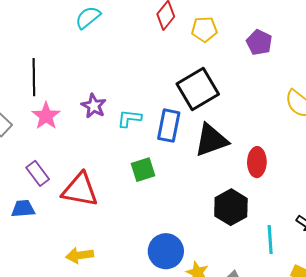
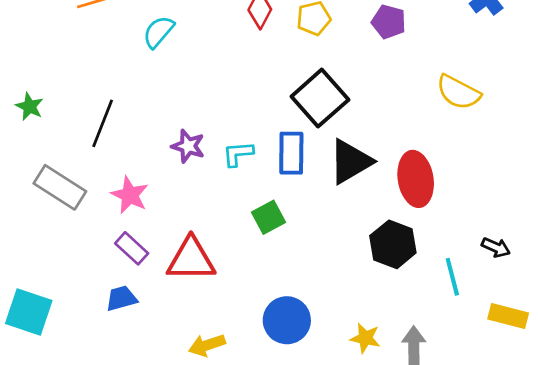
black line: (34, 77) -> (103, 123), turned 33
pink star: (46, 116) -> (130, 195), moved
red ellipse: (257, 162) -> (416, 179), size x1.4
blue circle: (166, 251) -> (287, 320), moved

